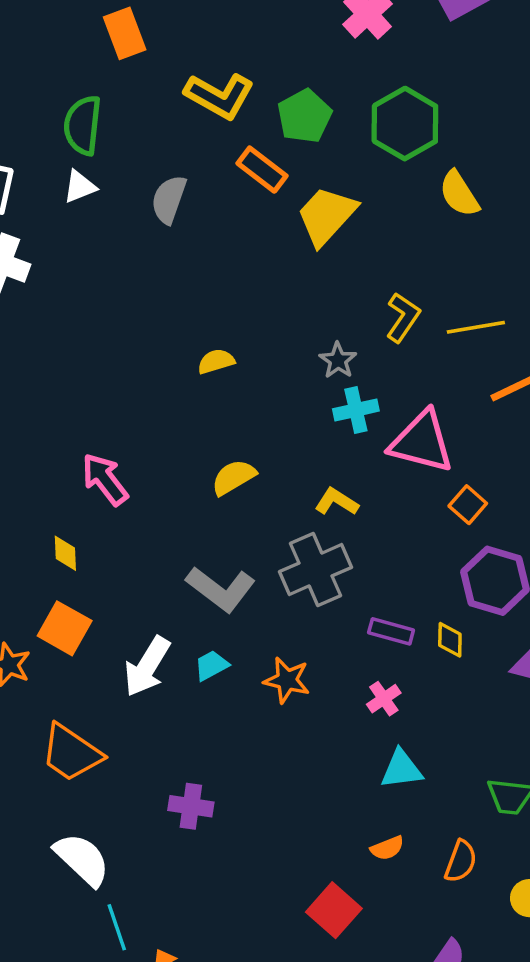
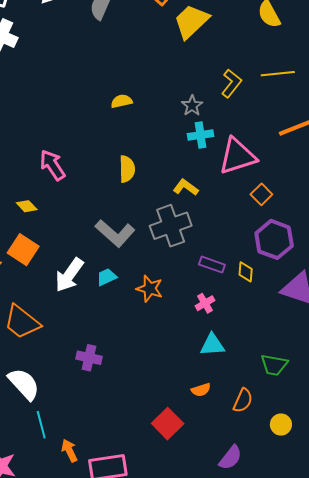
yellow line: (476, 327) -> (278, 74), moved
pink triangle: (422, 442) -> (237, 156), turned -36
yellow semicircle: (234, 477) -> (127, 169), turned 116
yellow diamond: (65, 553) -> (27, 206), turned -45

